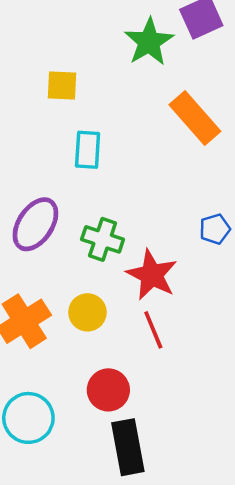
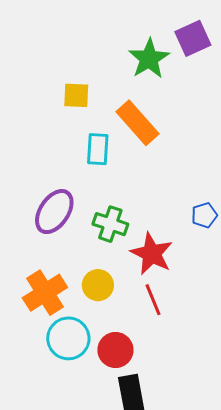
orange rectangle: (195, 118) -> (138, 123), moved
cyan circle: (28, 418) -> (68, 338), moved

